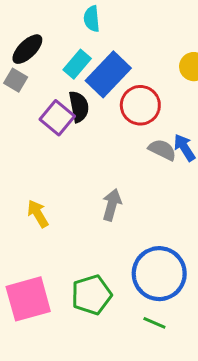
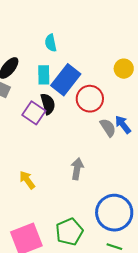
cyan rectangle: (77, 64) -> (44, 75), turned -36
gray semicircle: (162, 150) -> (108, 128), turned 36

